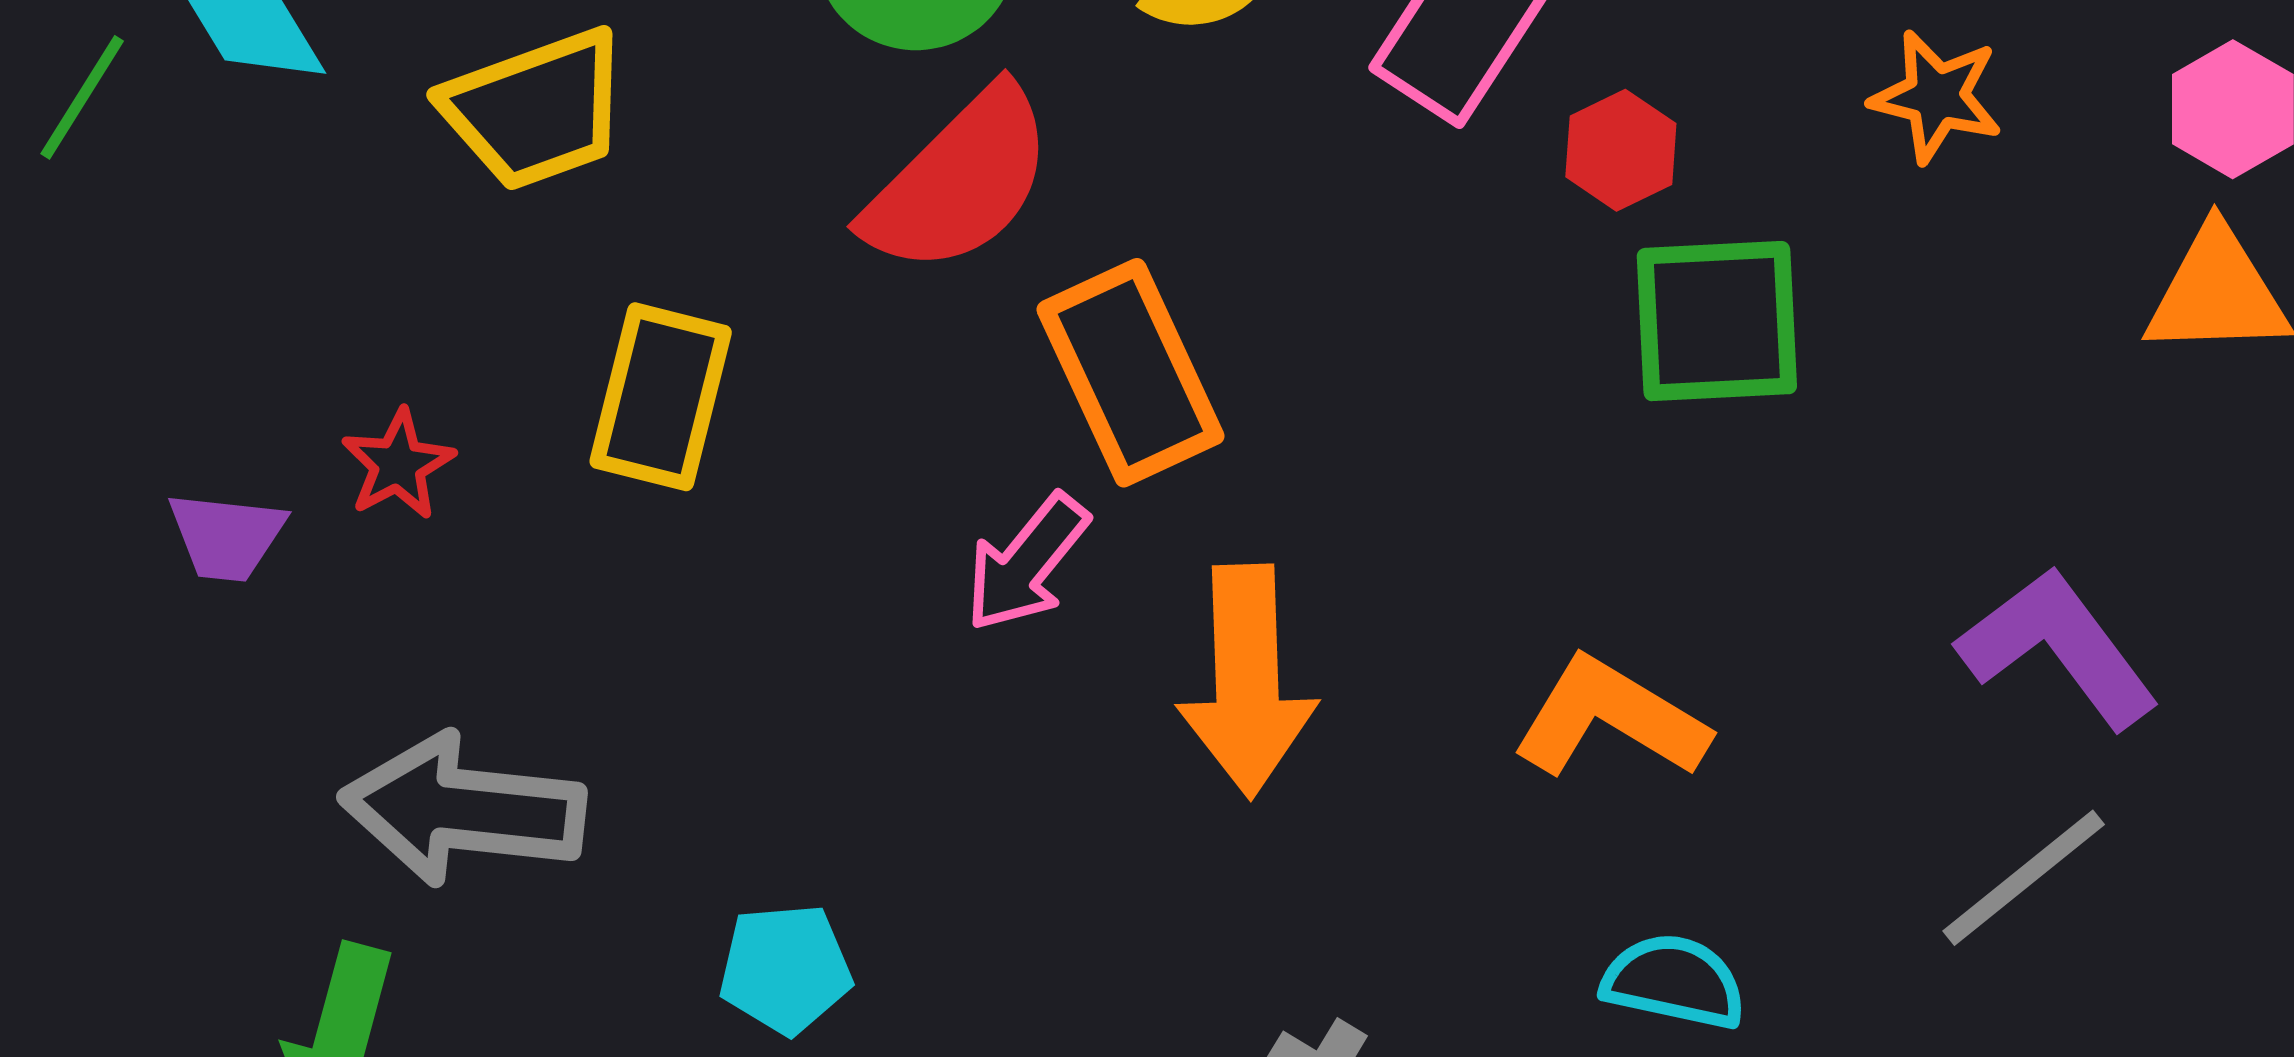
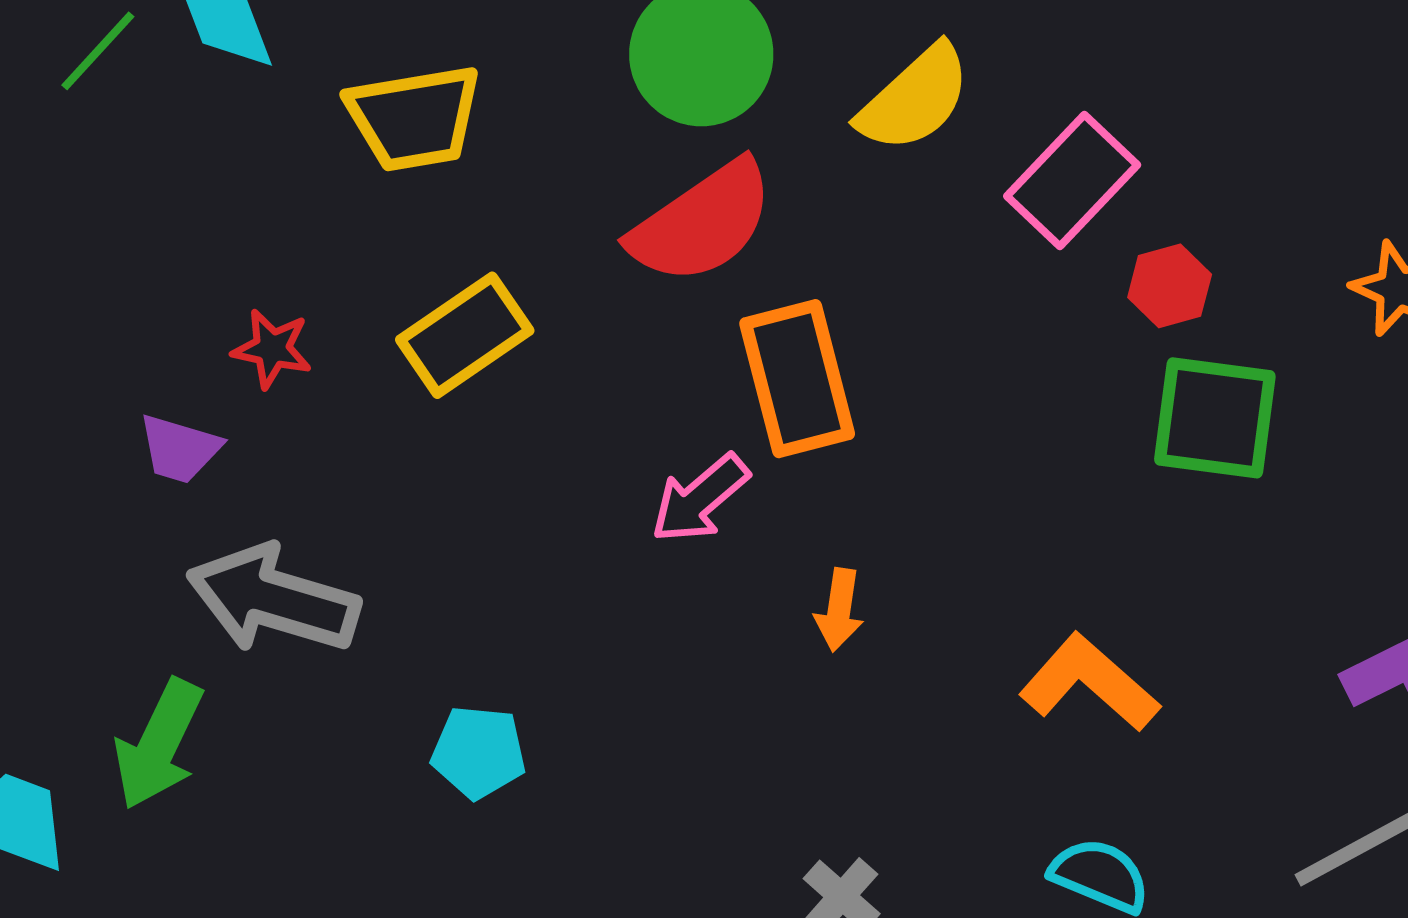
yellow rectangle: (661, 397) -> (465, 335), turned 31
red star: (398, 464) -> (272, 349), turned 30
purple trapezoid: (227, 536) -> (180, 449), moved
orange arrow: (1247, 681) -> (839, 610), size x0.5

